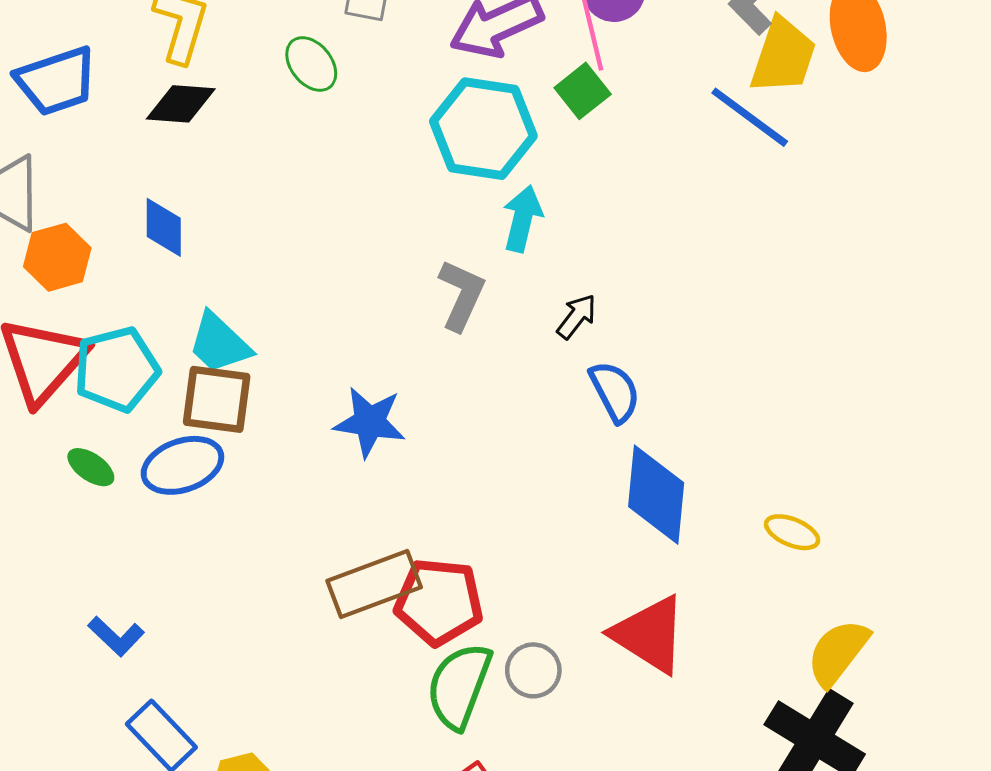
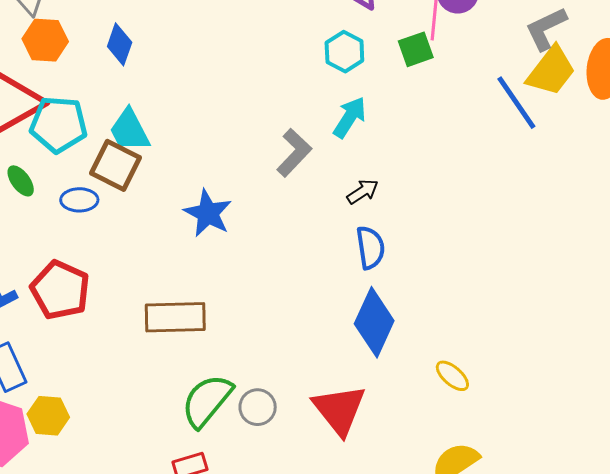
cyan hexagon: (483, 129) -> (344, 52), size x0.6
blue ellipse: (182, 465) -> (79, 200), size x0.7
red pentagon: (439, 602) -> (60, 290), moved

